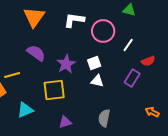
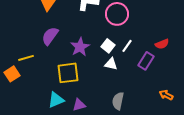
white line: (128, 45) -> (127, 46), moved
purple semicircle: (36, 53) -> (50, 36), turned -90
white square: (94, 63) -> (108, 46), turned -32
cyan triangle: (25, 110) -> (56, 100), moved

